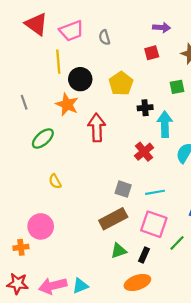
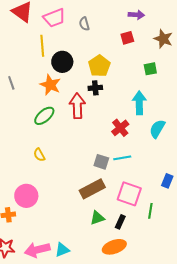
black cross: (145, 108) -> (95, 88), moved
green ellipse: (43, 138) -> (44, 116), moved
cyan line: (155, 192) -> (122, 158), moved
green line: (177, 243) -> (150, 211), turned -35

